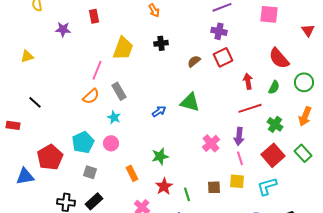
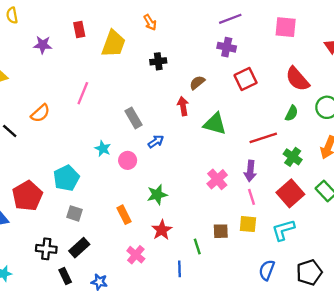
yellow trapezoid: (123, 48) -> (113, 44), moved
red square: (223, 57) -> (246, 79), moved
red arrow: (248, 81) -> (183, 106), moved
gray rectangle: (119, 91) -> (133, 118), moved
orange semicircle: (91, 96) -> (40, 113), moved
green triangle: (190, 102) -> (215, 124), moved
pink circle: (111, 143) -> (128, 160), moved
green line: (187, 194) -> (197, 246), moved

